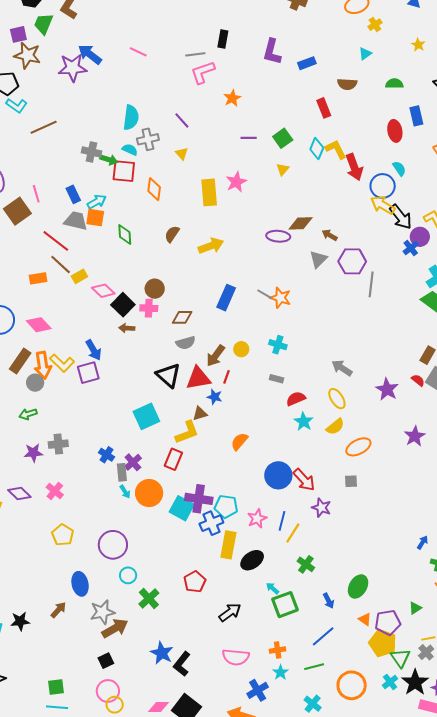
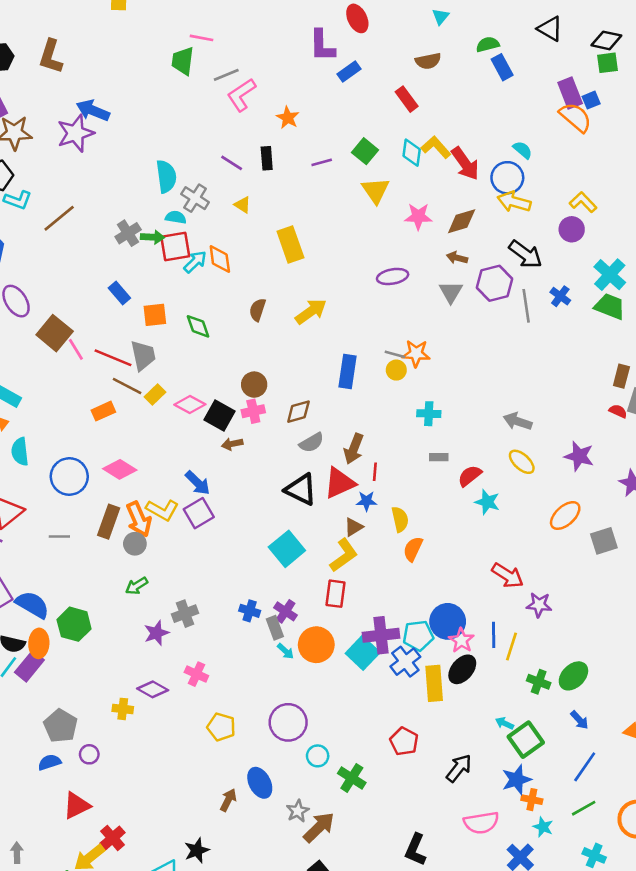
green trapezoid: (44, 24) -> (183, 61), moved
black rectangle: (223, 39) -> (267, 158), moved
pink line: (138, 52) -> (201, 38), moved
blue rectangle: (307, 63) -> (349, 72), moved
blue rectangle: (416, 116) -> (502, 67), moved
red ellipse: (395, 131) -> (357, 18), moved
gray cross: (148, 139) -> (195, 198), turned -30
gray cross: (91, 152) -> (128, 233), turned -30
yellow triangle: (283, 169) -> (376, 190), size x1.6
pink star: (236, 182) -> (418, 216), moved, turned -30
pink line: (36, 194) -> (76, 349), moved
cyan arrow: (97, 202) -> (195, 262), moved
black arrow: (401, 217) -> (525, 254), moved
gray trapezoid: (76, 221) -> (143, 355), moved, turned 80
brown diamond: (301, 223) -> (462, 221), moved
blue cross: (411, 248) -> (560, 296), moved
yellow circle: (241, 349) -> (396, 370), moved
purple star: (387, 389) -> (579, 456), moved
yellow semicircle: (335, 427) -> (400, 519), moved, turned -48
blue circle: (278, 475) -> (448, 621), moved
gray square: (351, 481) -> (604, 541), moved, size x1.5
cyan square: (182, 508) -> (363, 653), turned 30
black ellipse: (252, 560) -> (462, 669), moved
green ellipse: (358, 586) -> (573, 676), moved, turned 30
brown arrow: (58, 610) -> (228, 800), moved
gray star: (102, 612) -> (298, 811), size x0.7
orange cross: (278, 650) -> (532, 800), turned 35
blue star: (162, 653) -> (517, 780), moved, turned -30

